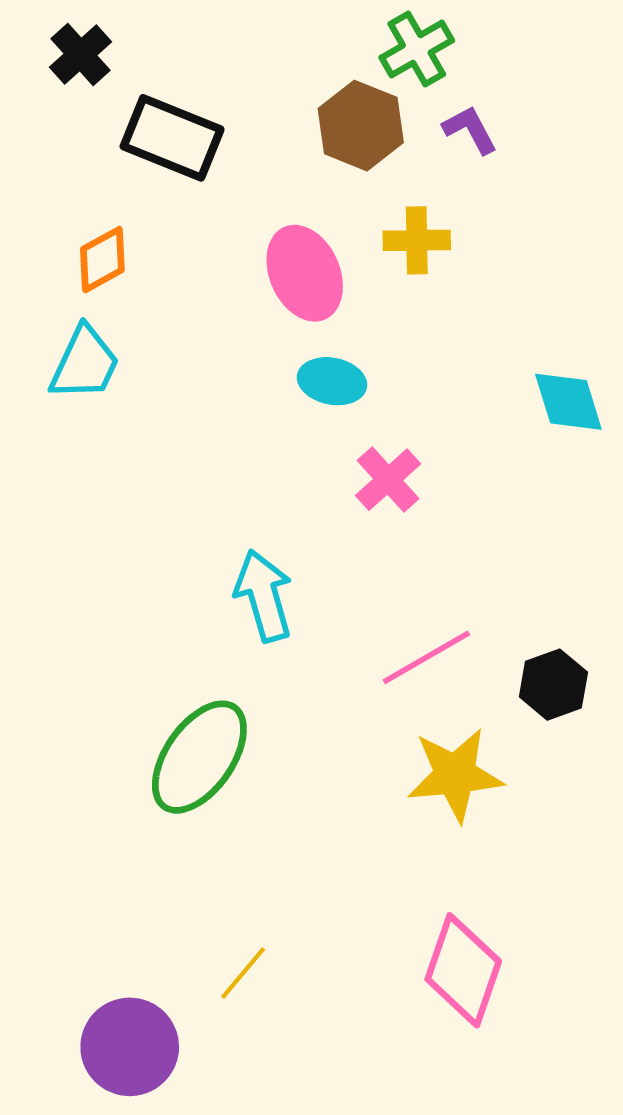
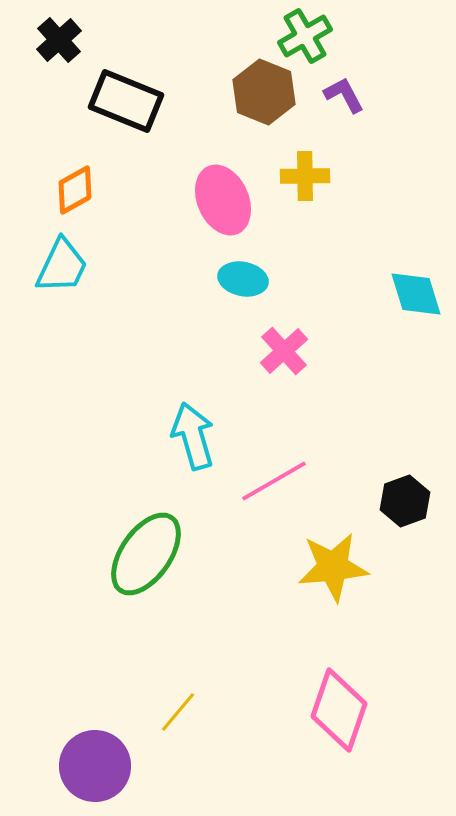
pink line: (426, 657) -> (274, 481), moved

